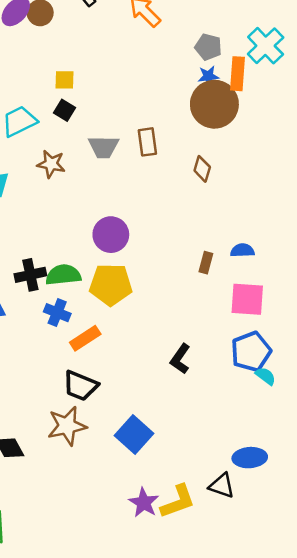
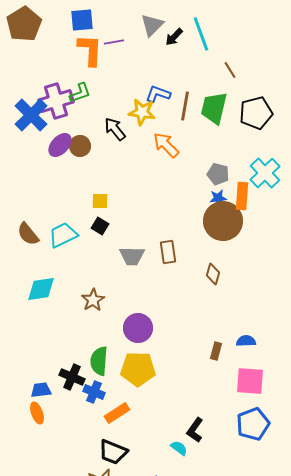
brown star: (51, 164) -> (93, 300), moved, turned 30
black cross: (30, 275) -> (72, 377), moved, turned 35
green semicircle: (63, 275) -> (99, 361), turned -80
cyan semicircle: (266, 376) -> (179, 448), moved

